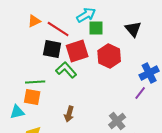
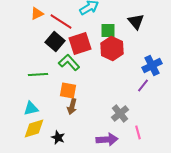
green square: (96, 28) -> (108, 30), moved
black square: (52, 49) -> (55, 41), turned 30
orange square: (32, 97) -> (68, 90), moved
cyan triangle: (17, 112) -> (31, 108), moved

